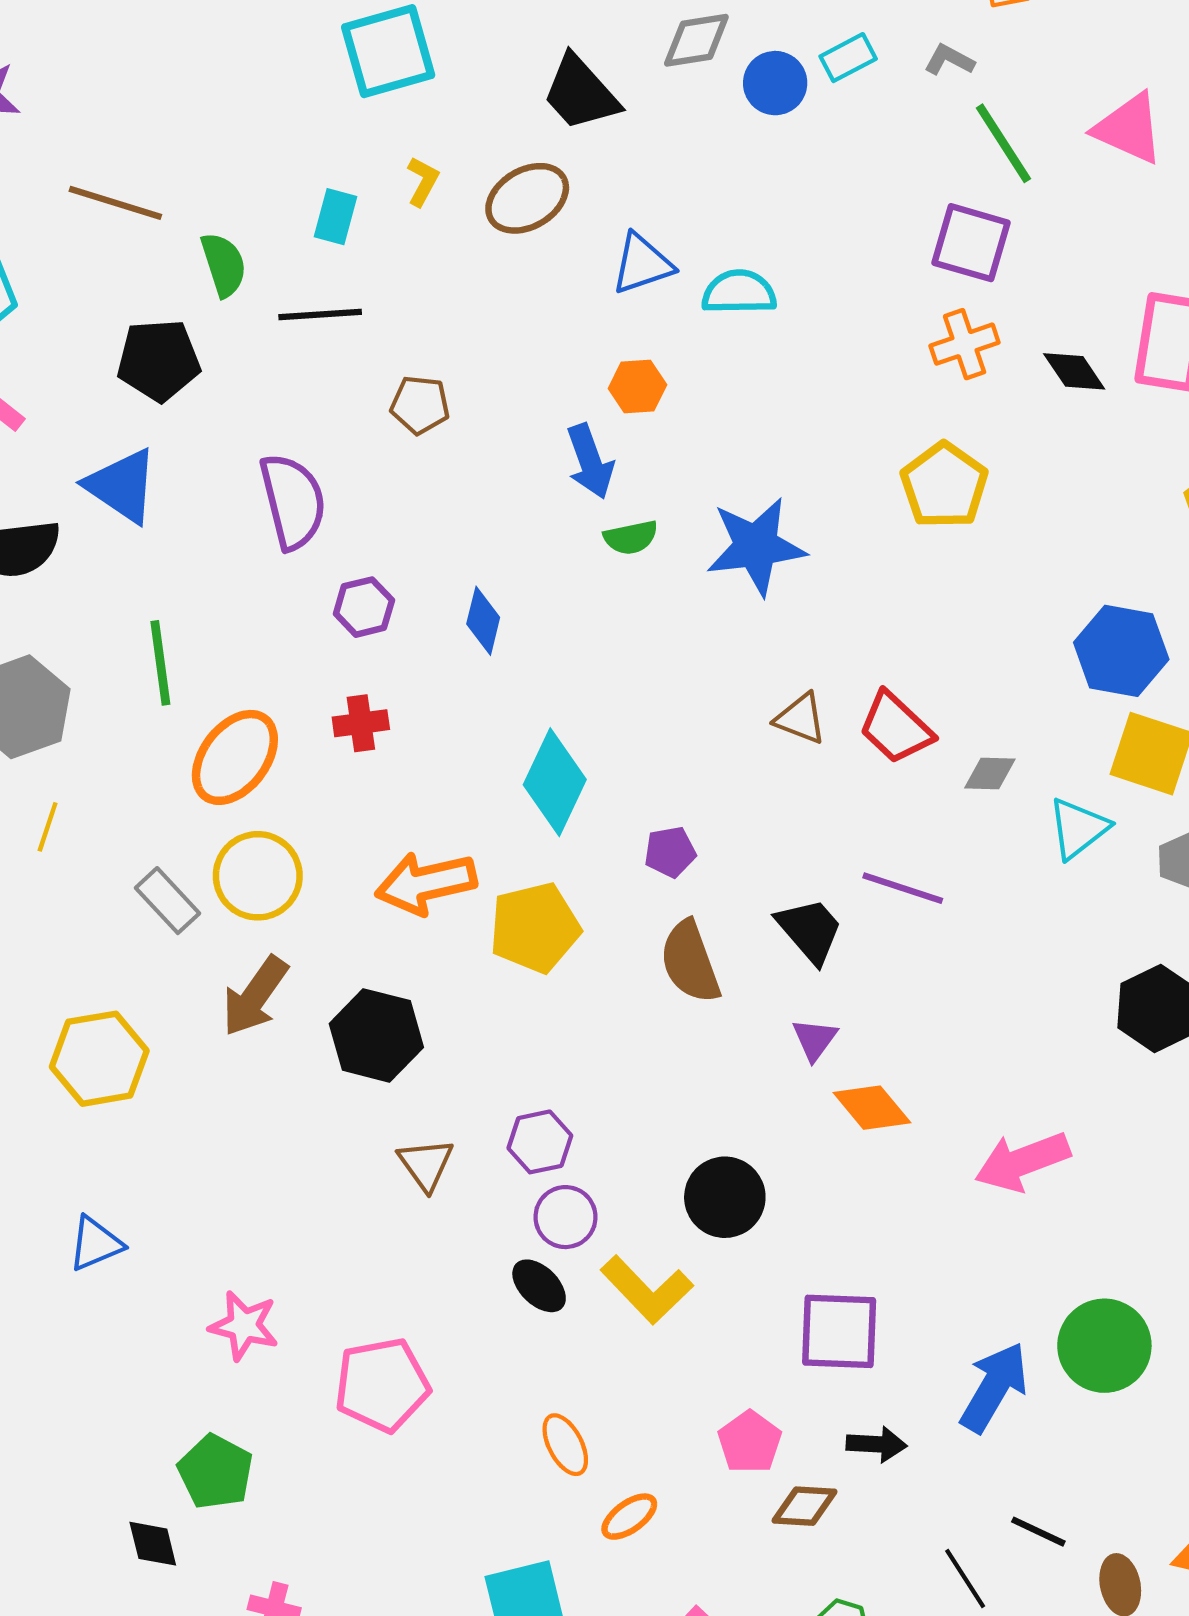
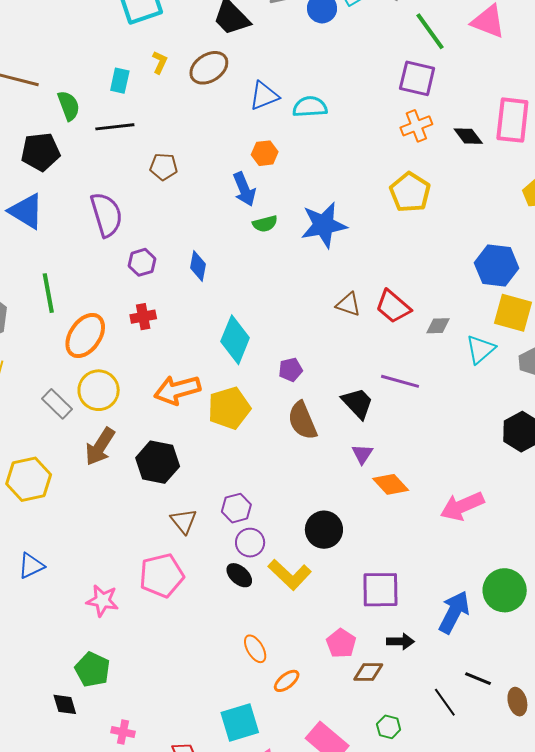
pink pentagon: (382, 1385) -> (162, 576), moved

